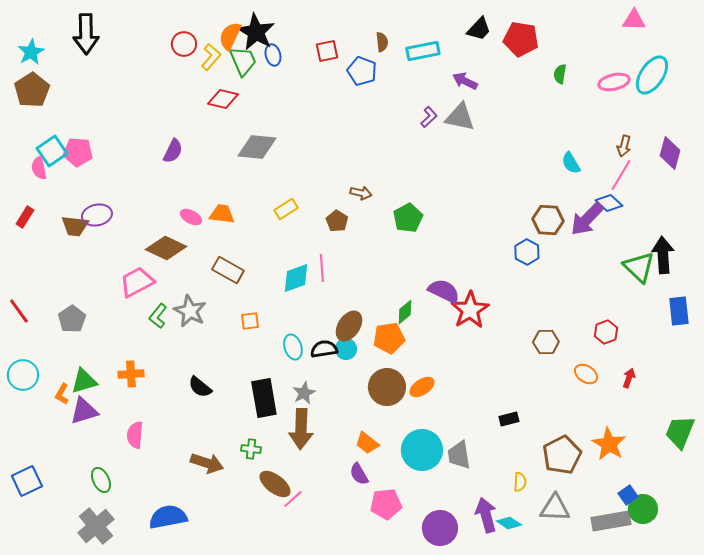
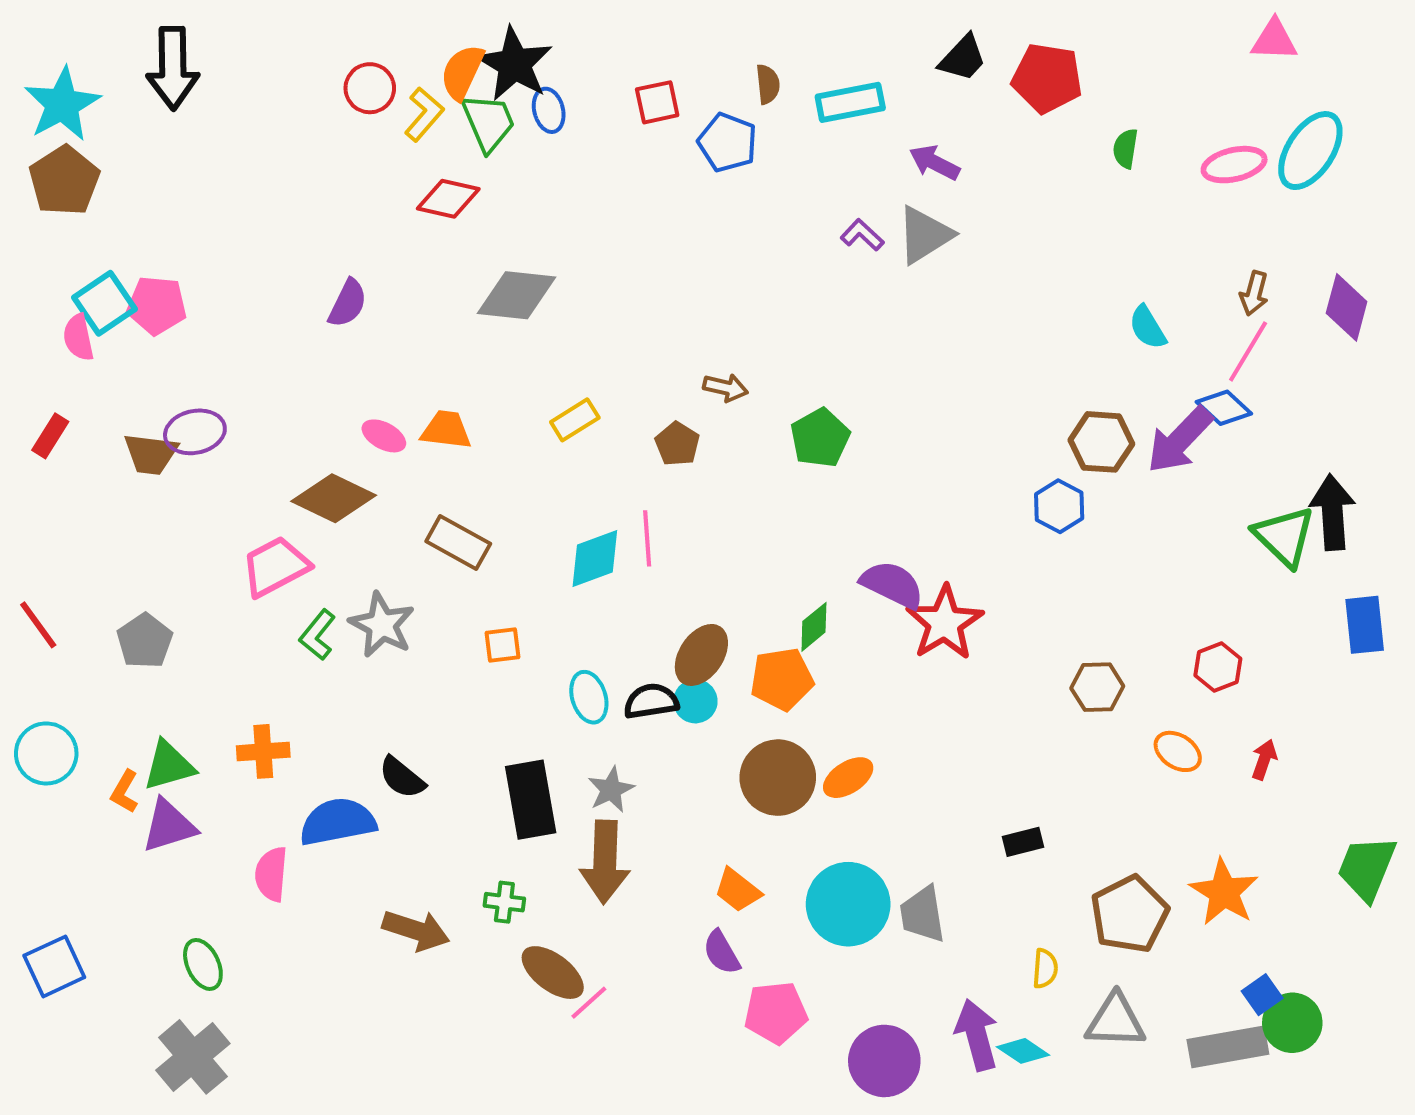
cyan star: (31, 52) -> (62, 104), size x1.4
purple L-shape: (429, 117) -> (862, 235), turned -95
gray triangle: (460, 117) -> (924, 235), turned -44
blue semicircle: (168, 517) -> (338, 822), moved

